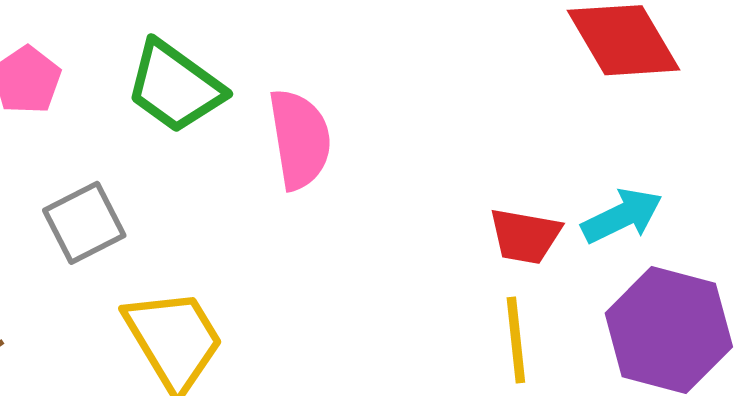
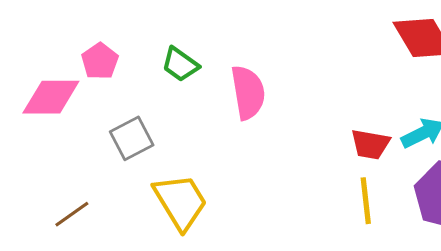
green trapezoid: (175, 87) -> (180, 64), size x0.7

